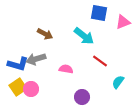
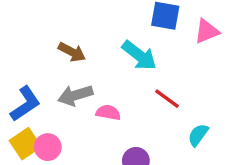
gray arrow: (36, 59) -> (75, 95), moved
blue L-shape: (18, 64) -> (25, 104), turned -50

